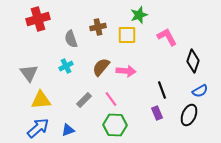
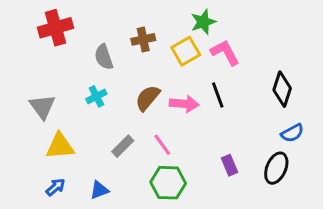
yellow square: (127, 35) -> (186, 51), turned -30
pink L-shape: (167, 37) -> (225, 53), moved
black line: (162, 90) -> (218, 95), moved
blue arrow: (38, 128) -> (55, 187), size x0.6

